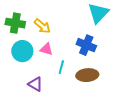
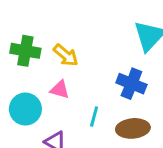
pink triangle: (46, 49) -> (60, 90), moved
cyan circle: (22, 51) -> (25, 109), moved

